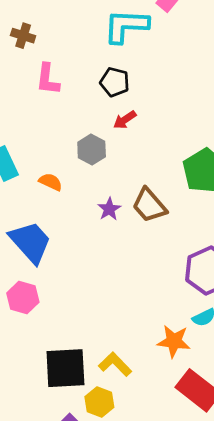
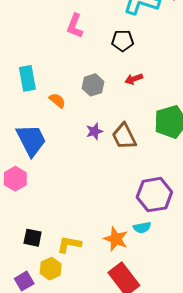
black pentagon: (115, 82) -> (123, 41), turned -30
red arrow: (125, 120) -> (134, 79), moved
yellow L-shape: (115, 364) -> (69, 244), turned -50
black square: (65, 368) -> (33, 238), size x0.6

